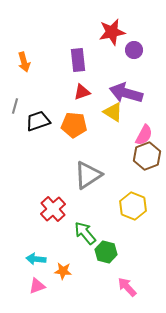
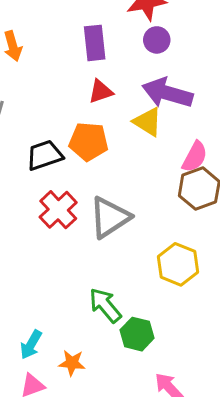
purple circle: (134, 50) -> (157, 40), moved
black trapezoid: (38, 121) -> (45, 155), moved
red cross: (53, 209) -> (58, 210), moved
cyan arrow: (36, 259) -> (31, 345), turned -66

